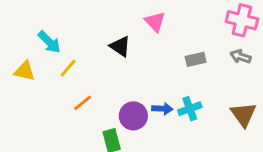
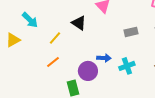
yellow line: (68, 68) -> (55, 38), moved
yellow triangle: (25, 71) -> (13, 40), turned -42
blue arrow: (162, 109) -> (104, 58), moved

